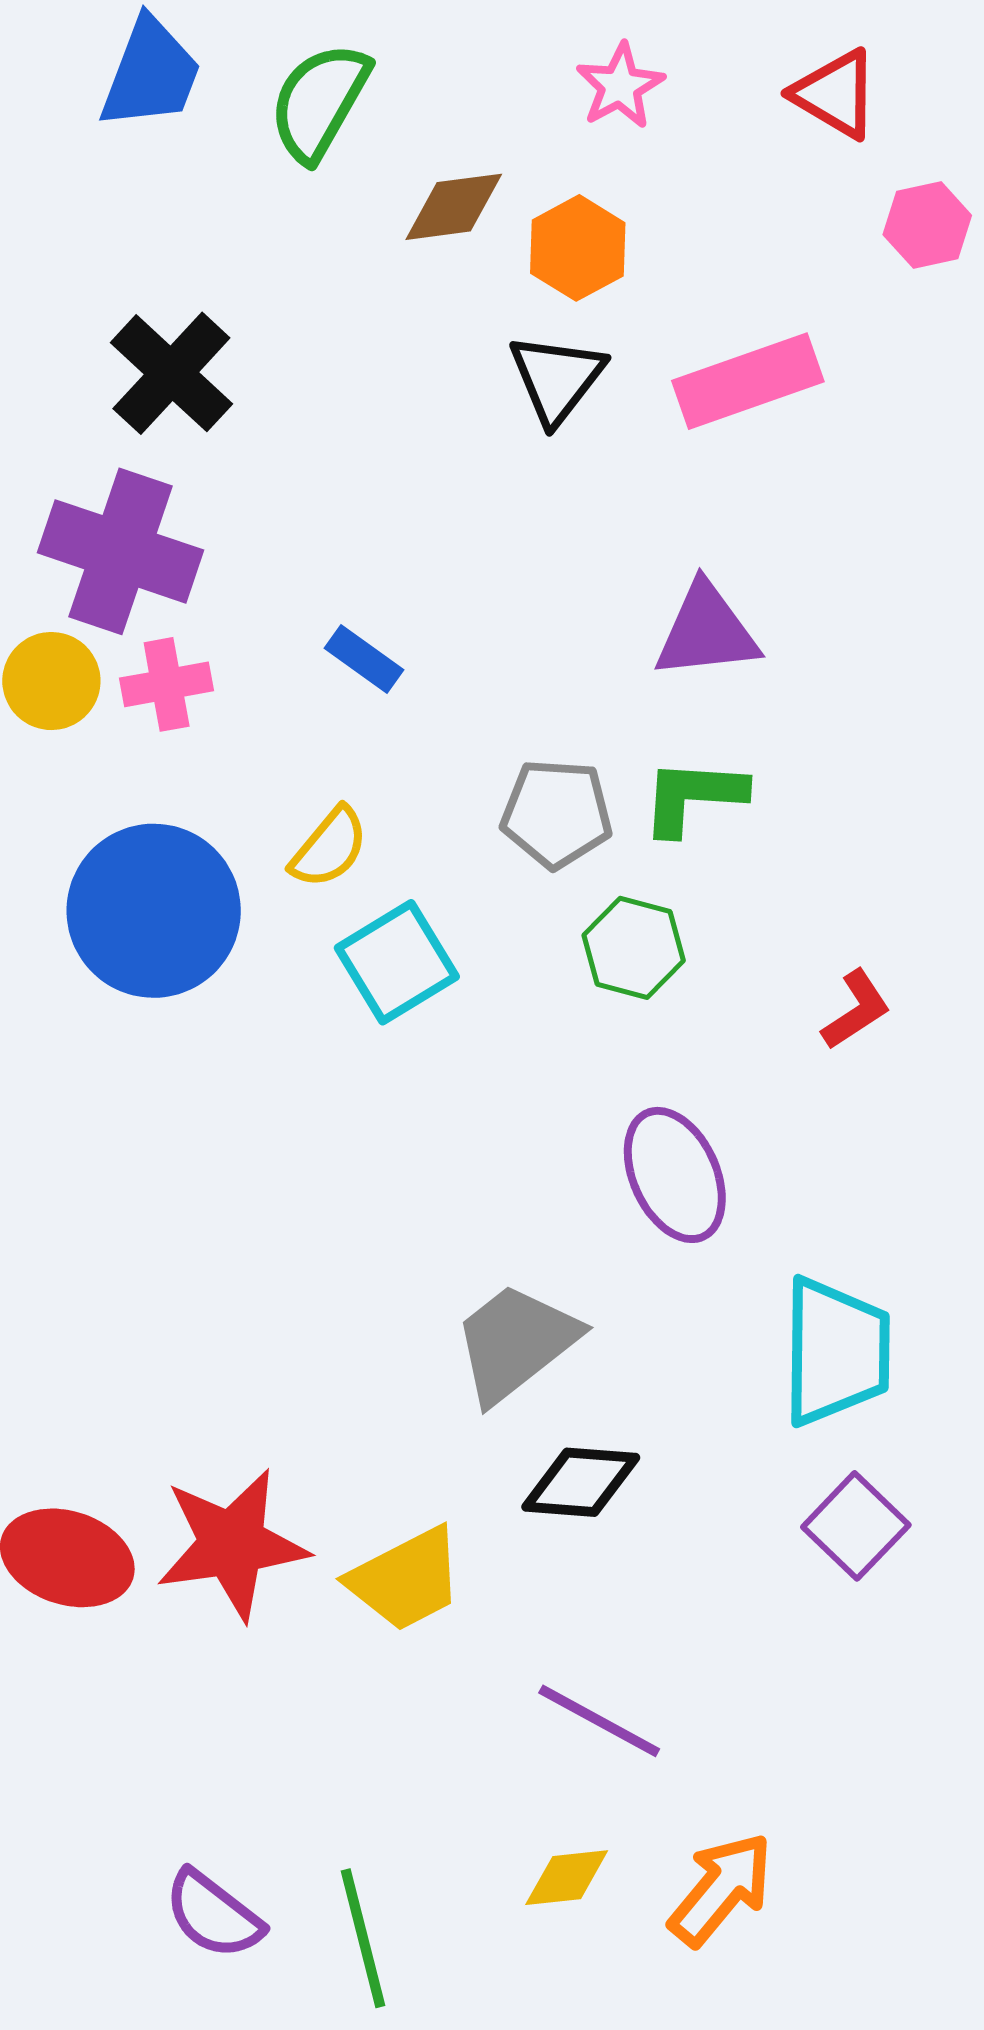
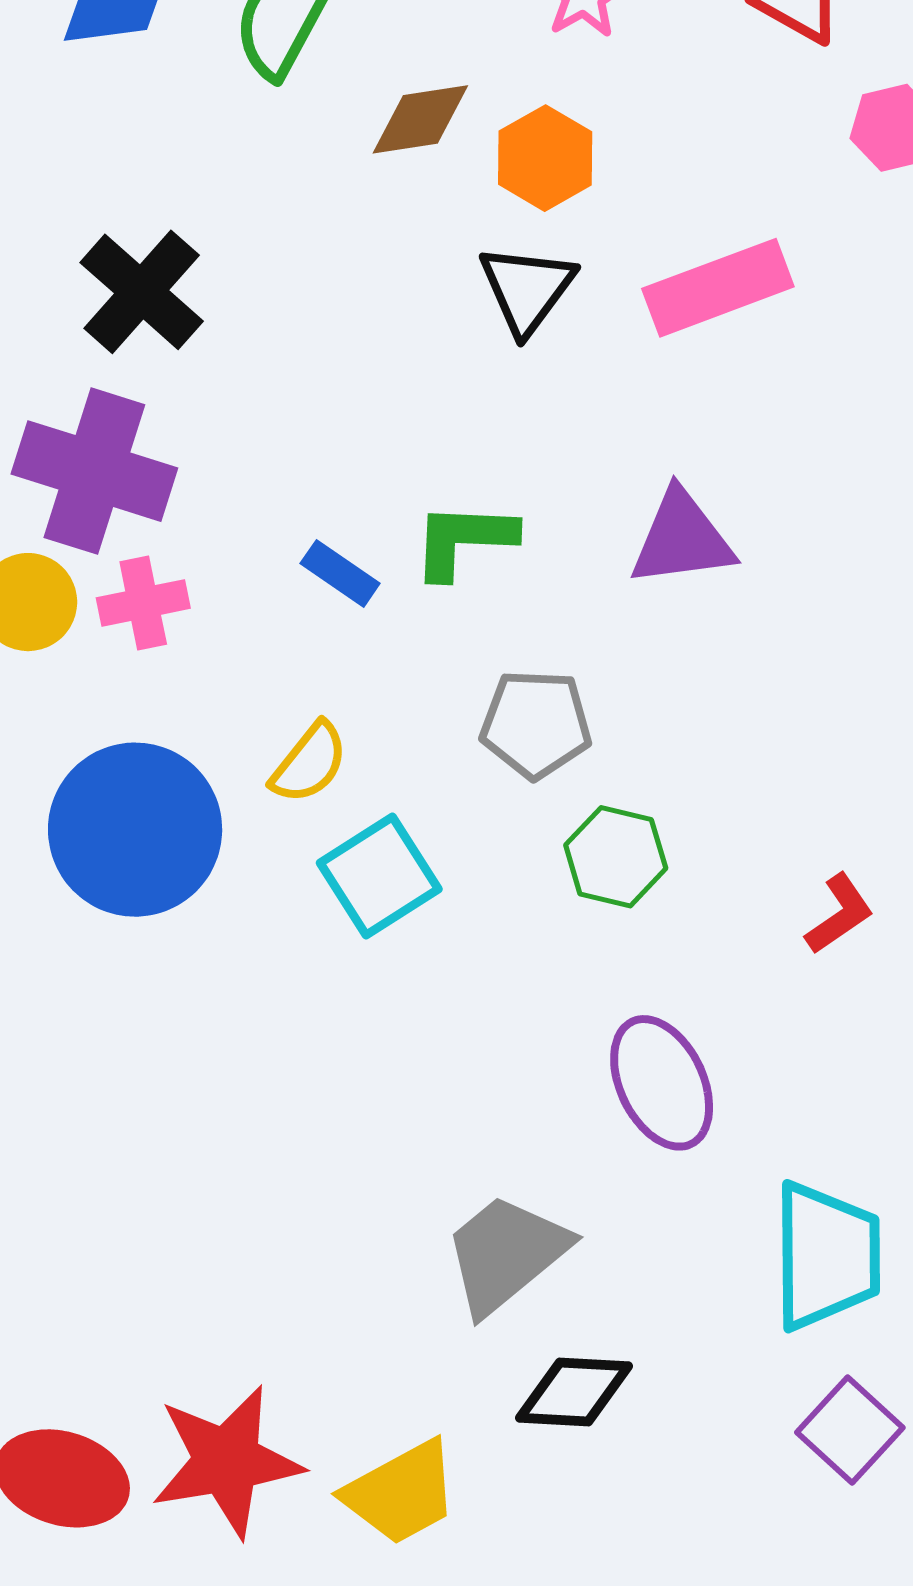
green L-shape: (693, 796) -> (464, 540), moved

